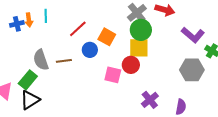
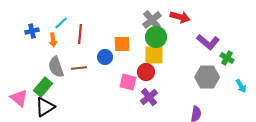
cyan line: (46, 16) -> (61, 23), turned 48
orange arrow: (29, 20) -> (53, 40), moved
red line: (78, 29) -> (80, 34), moved, turned -42
orange square: (107, 37) -> (122, 44), turned -30
purple cross: (150, 100) -> (149, 97), moved

